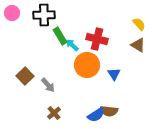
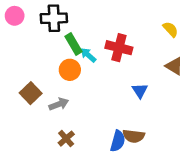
brown triangle: (138, 45) -> (174, 66), moved
orange circle: (87, 65) -> (70, 70), moved, size x0.7
gray arrow: (48, 85) -> (59, 104), turned -70
blue semicircle: (96, 115) -> (118, 141), turned -42

